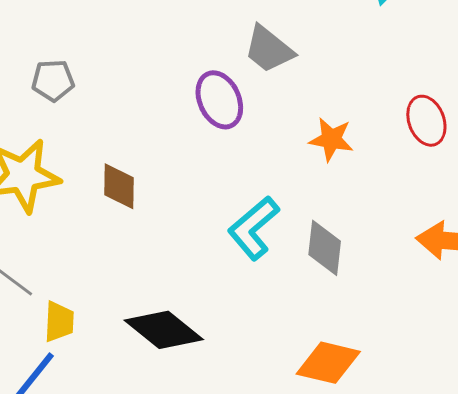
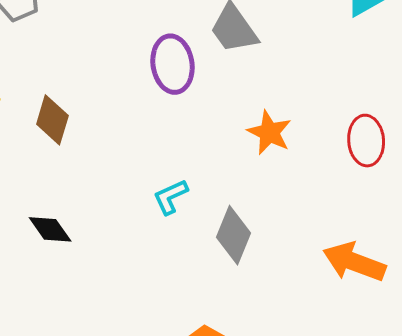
cyan L-shape: (254, 228) -> (170, 197), size x0.6
black diamond: (164, 330) -> (50, 229), moved, size x0.6

